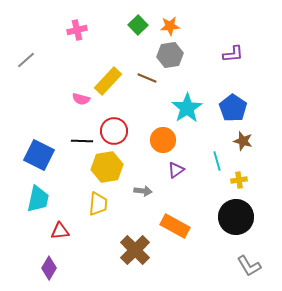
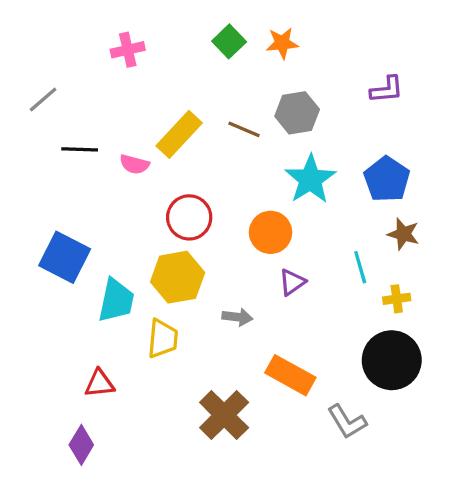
gray hexagon: (170, 55) -> (297, 113), moved
black line: (82, 141) -> (80, 149), moved
cyan trapezoid: (38, 199) -> (116, 300), moved
gray L-shape: (249, 266) -> (347, 422), moved

